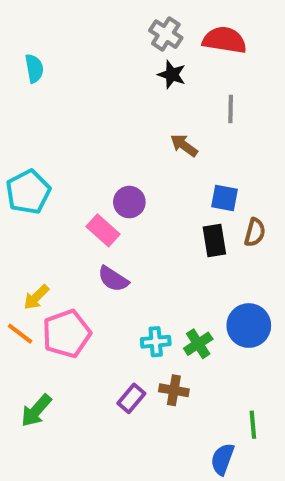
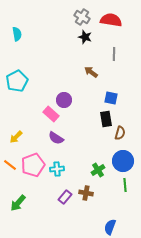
cyan pentagon: (28, 192) -> (17, 81), moved
brown semicircle: (255, 232) -> (120, 133), moved
yellow arrow: (36, 297) -> (16, 137), moved
cyan cross: (156, 342) -> (57, 169), moved
green line: (253, 425) -> (125, 185), moved

